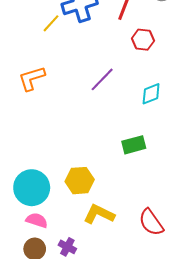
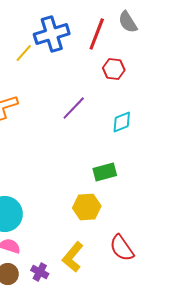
yellow hexagon: (80, 181) -> (87, 207), moved
yellow L-shape: (99, 214) -> (73, 257), moved, turned -76

